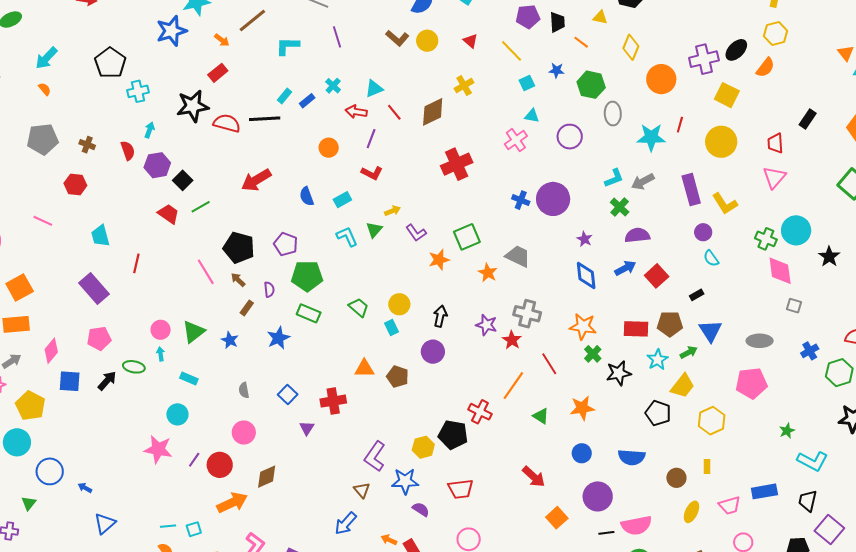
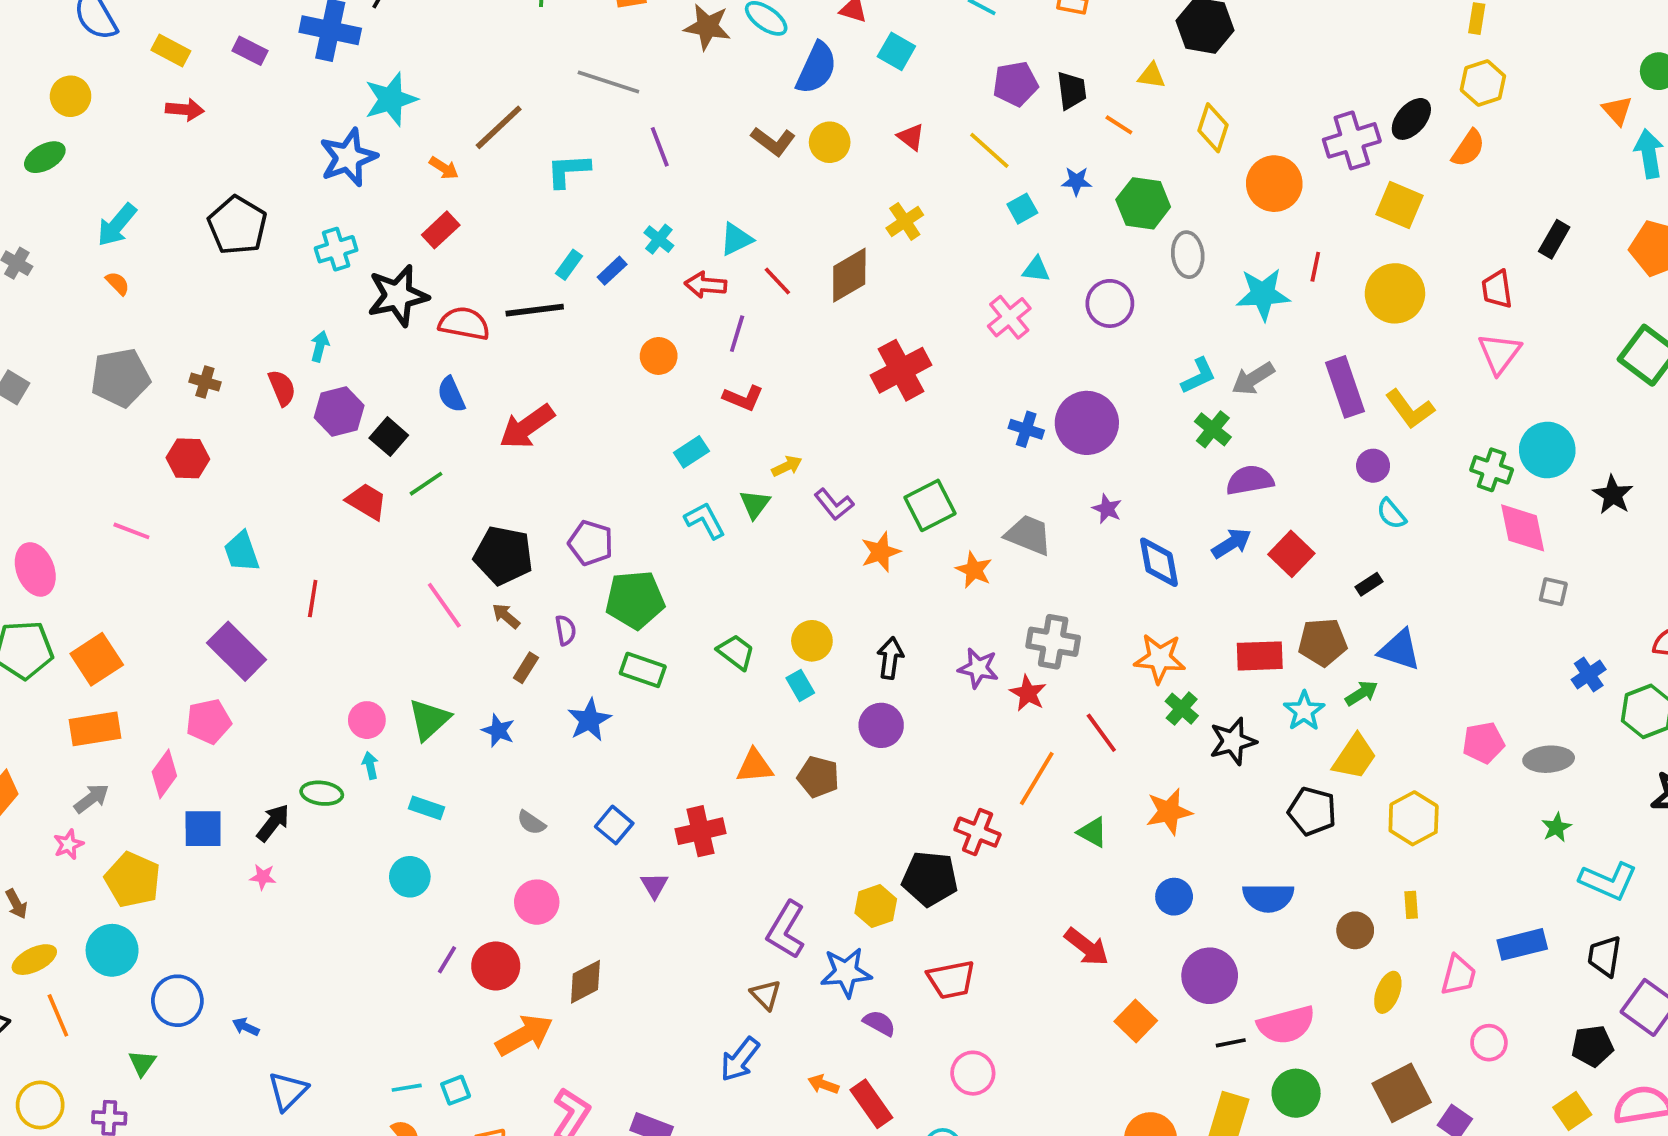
cyan cross: (138, 91) -> (336, 249), moved
blue semicircle: (307, 196) -> (451, 394), moved
purple star: (584, 239) -> (1107, 509), moved
blue triangle: (710, 331) -> (1400, 650), turned -35
pink pentagon: (99, 338) -> (208, 721), moved
gray ellipse: (760, 341) -> (1549, 759), moved
pink pentagon: (751, 383) -> (1483, 743), size x0.7
gray semicircle: (244, 390) -> (531, 823), turned -42
pink star: (158, 449) -> (263, 877), moved, size x0.5
pink trapezoid: (730, 505) -> (1458, 975), turned -55

